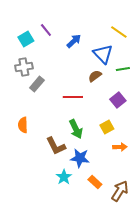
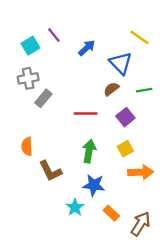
green line: (123, 69) -> (144, 90), moved
purple square: (118, 100) -> (125, 117), moved
green arrow: (76, 129) -> (89, 151), turned -144
brown L-shape: (56, 146) -> (50, 171), moved
orange arrow: (120, 147) -> (141, 172), size x1.5

